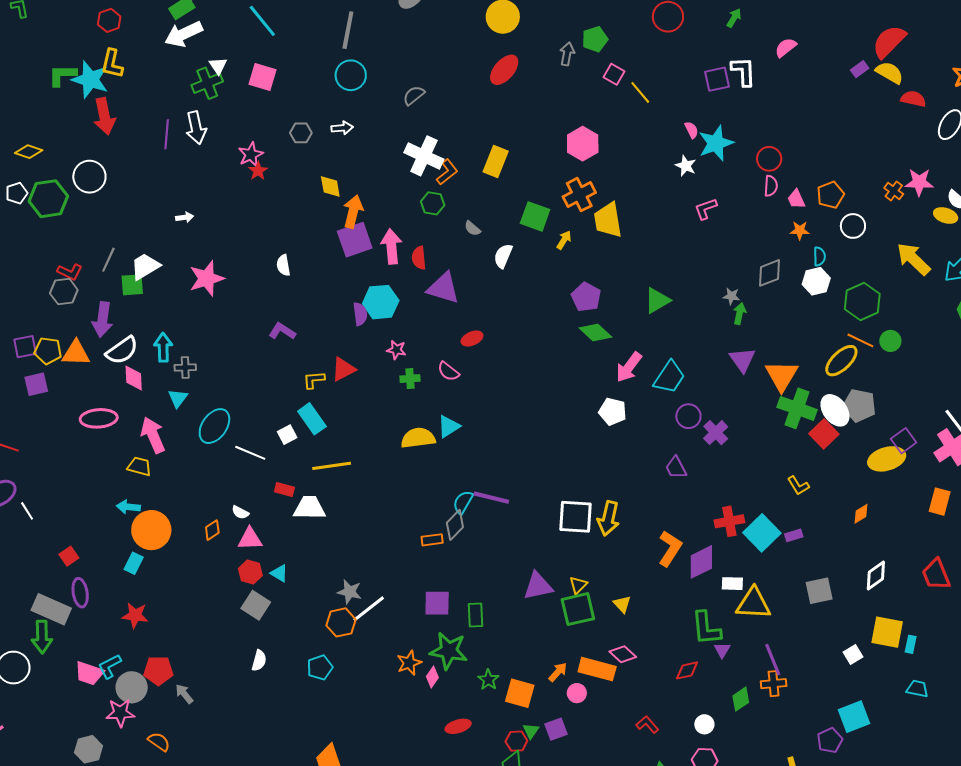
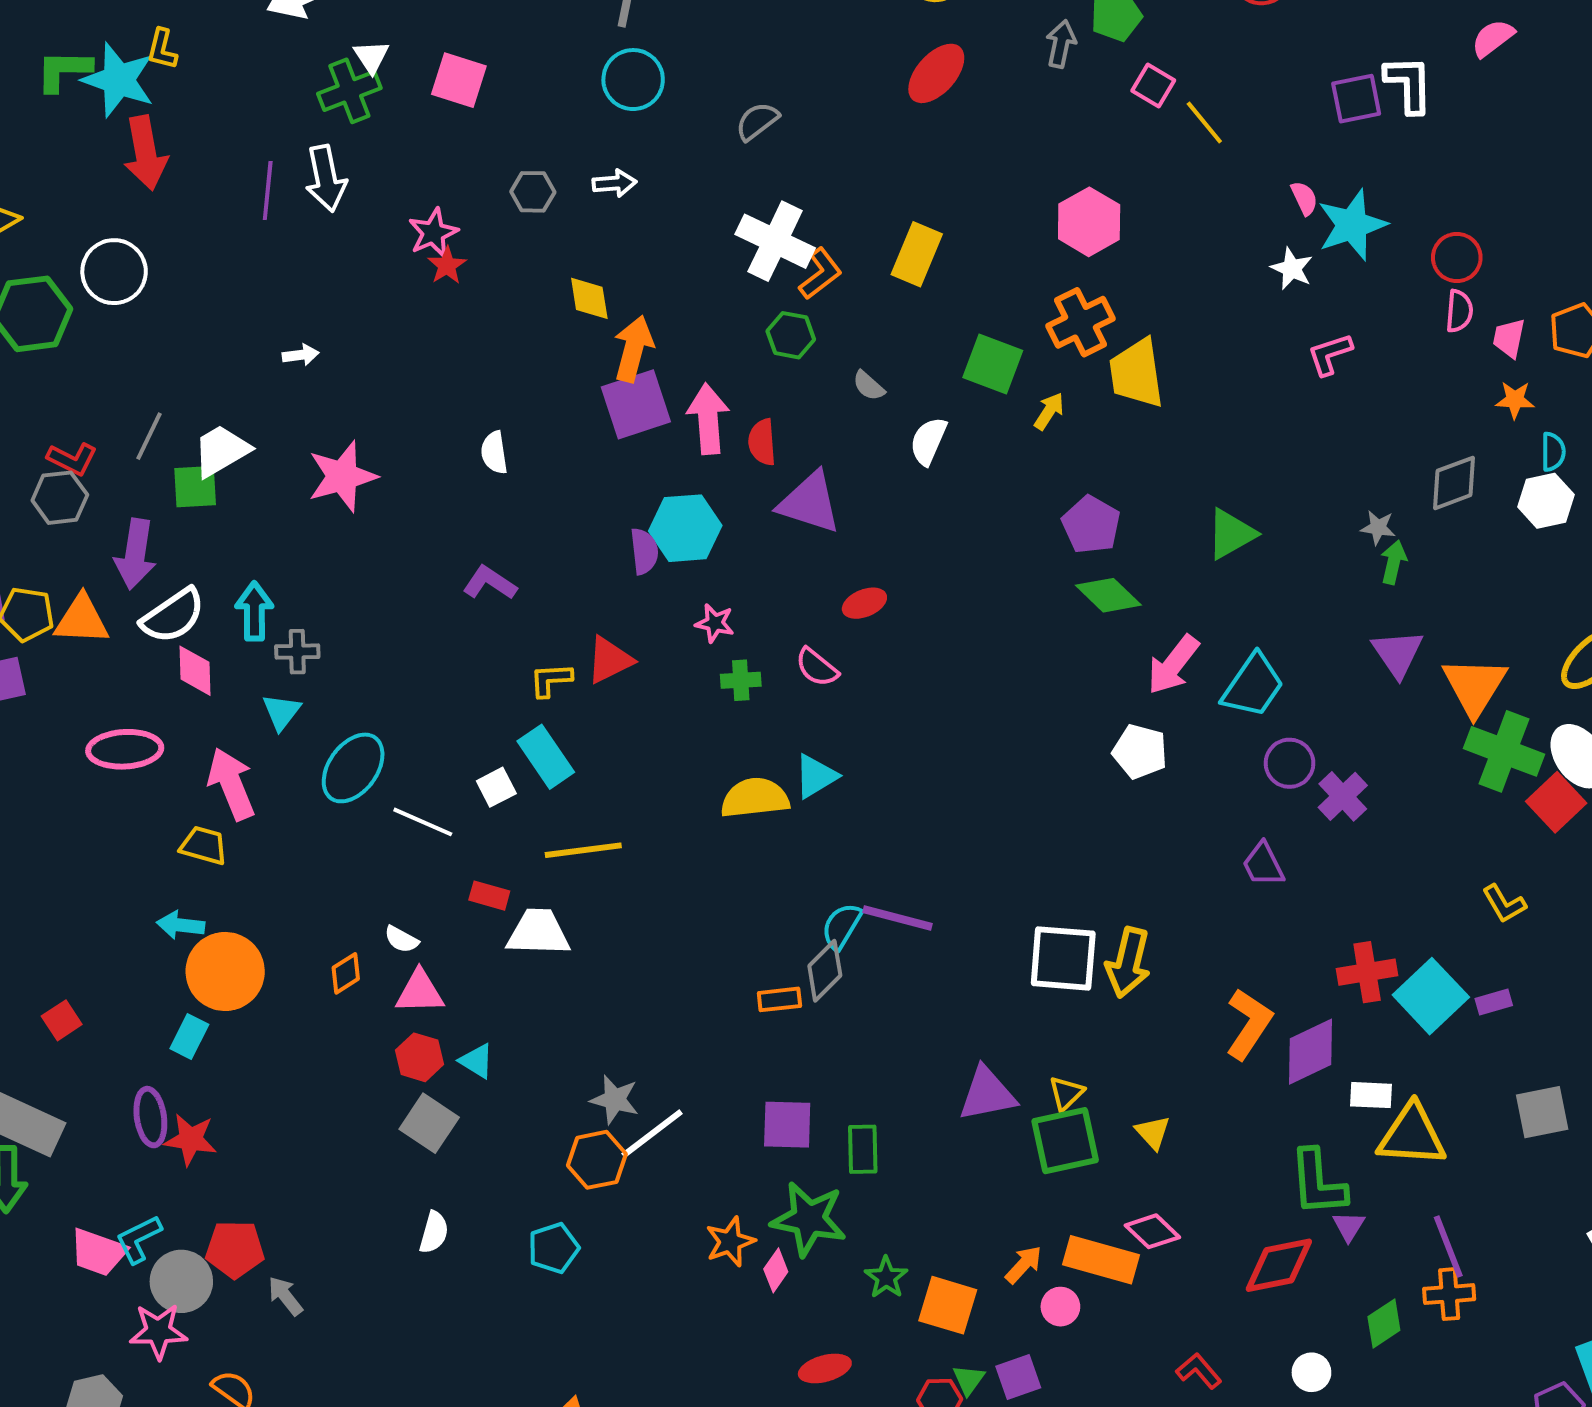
yellow L-shape: (112, 64) -> (162, 49), size x0.7
pink trapezoid: (796, 199) -> (1509, 338), turned 35
purple ellipse: (80, 593) -> (150, 1117), moved
red diamond: (687, 670) -> (1279, 1265), size x1.5

